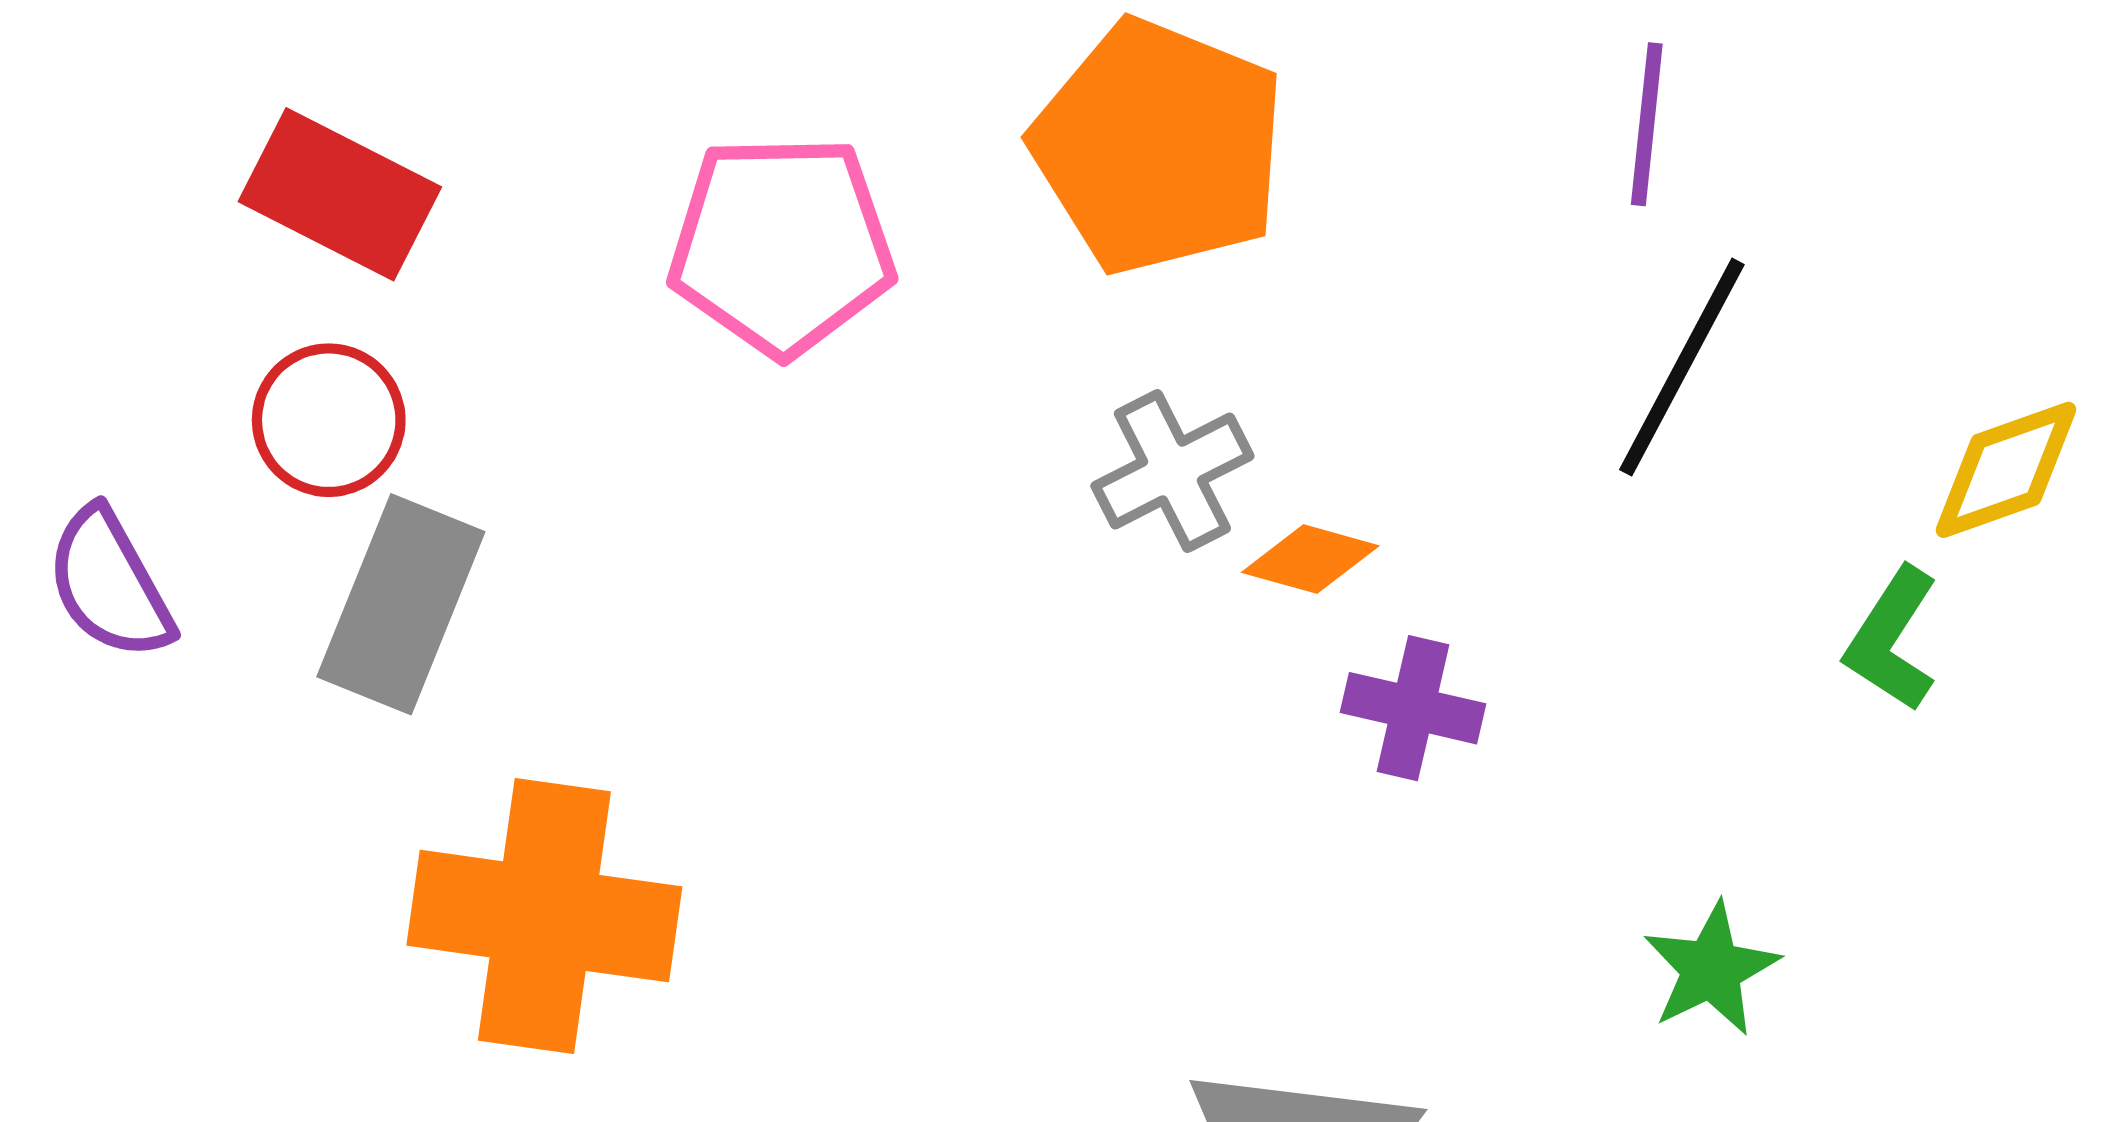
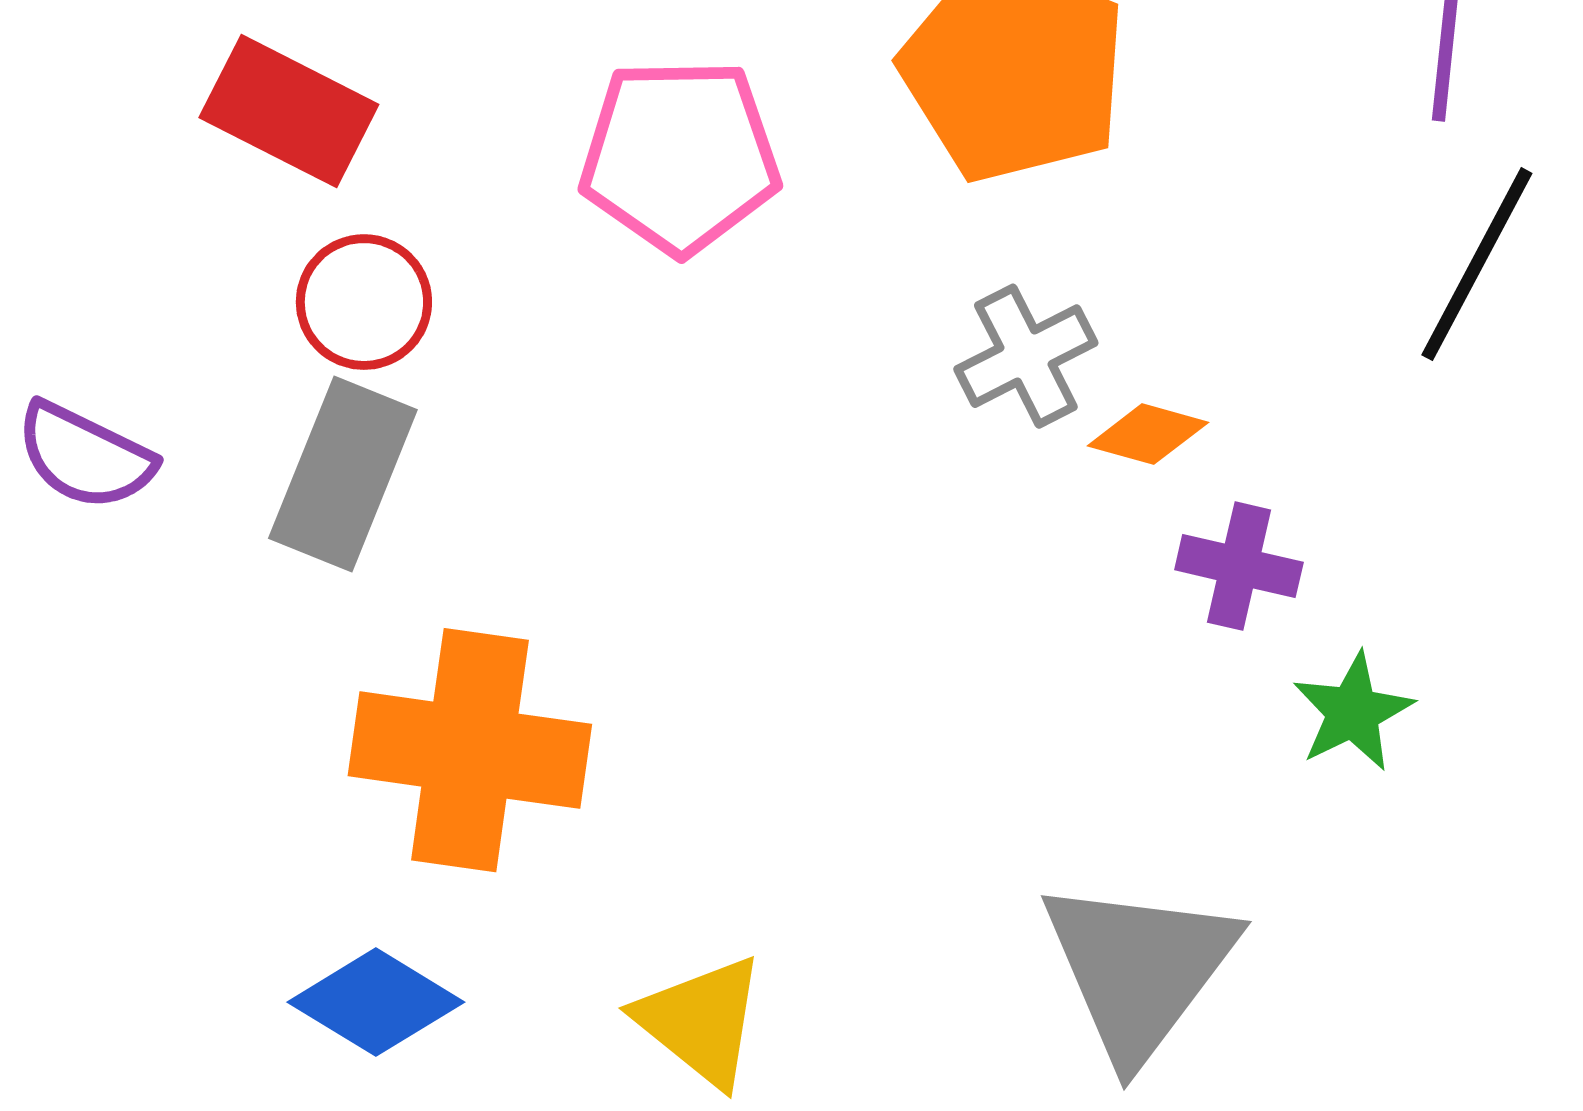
red circle: (329, 420) -> (364, 302), moved
purple semicircle: (110, 584) -> (85, 456), turned -35
green star: (1711, 969) -> (1353, 712), moved

